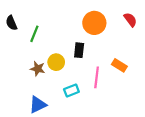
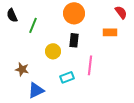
orange circle: (94, 23) -> (74, 13), moved
orange rectangle: (119, 65) -> (110, 32), moved, turned -32
brown star: (38, 69) -> (22, 69), moved

